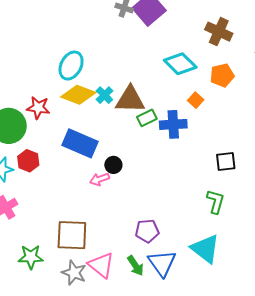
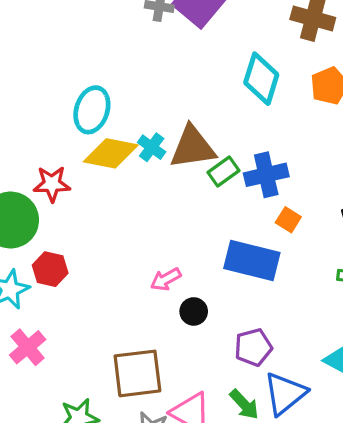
cyan diamond: (180, 64) -> (261, 79), turned 72
orange square: (196, 100) -> (288, 220), moved
blue rectangle: (80, 143) -> (252, 261), moved
black circle: (113, 165) -> (194, 311), moved
blue triangle: (162, 263) -> (285, 394), turned 36

